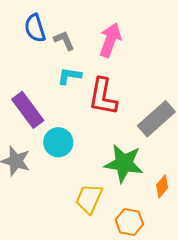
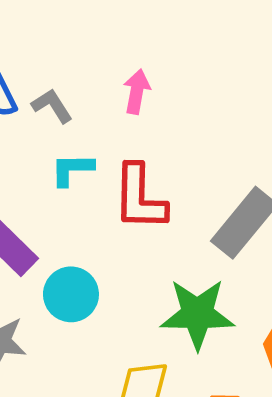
pink arrow: (110, 40) -> (137, 92), size x0.7

